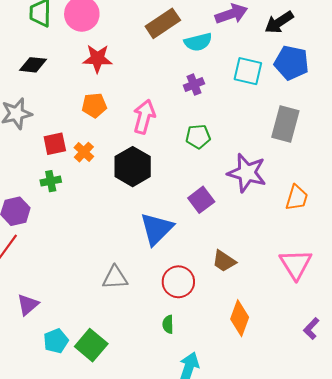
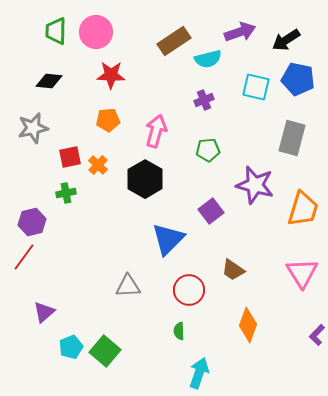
orange trapezoid: (297, 198) -> (303, 209), size x1.4

